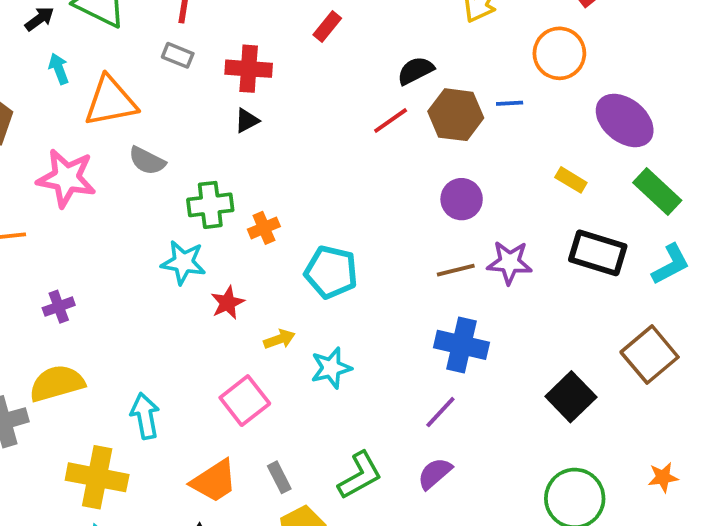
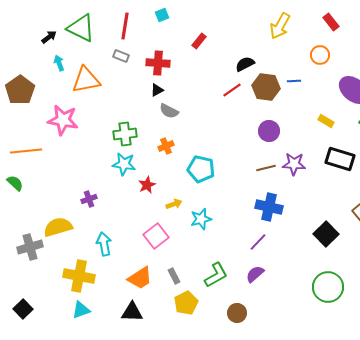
orange circle: (559, 53) -> (320, 55), size x0.7
gray semicircle: (147, 161) -> (169, 111), moved
green cross: (210, 205) -> (125, 134), moved
purple cross: (59, 307) -> (89, 199), moved

